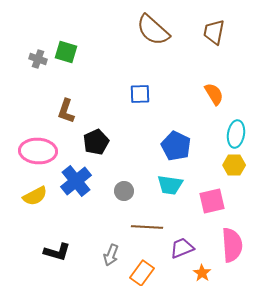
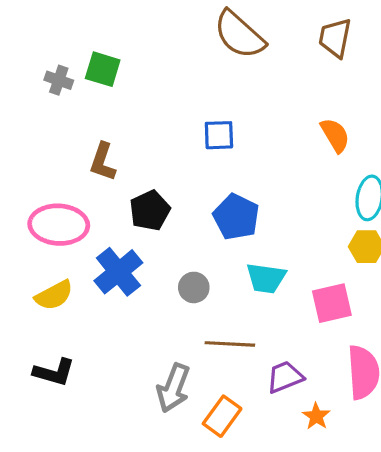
blue pentagon: (176, 146) -> (236, 217), moved
black L-shape: (57, 252) -> (54, 372), moved
gray arrow: (111, 255) -> (173, 388), size x1.4

